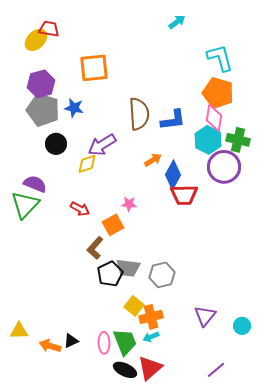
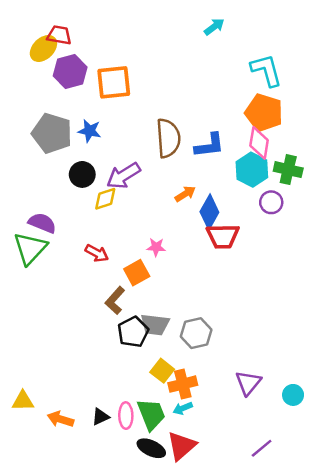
purple hexagon: (41, 84) -> (70, 71), moved
black circle: (56, 144) -> (82, 174), moved
purple circle: (224, 167) -> (271, 202), size x0.6
black triangle: (71, 341) -> (100, 417), moved

